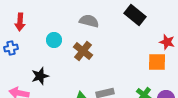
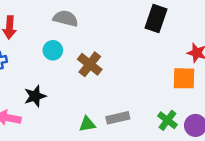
black rectangle: (135, 15) -> (156, 18), turned 70
gray semicircle: (89, 21) -> (66, 18), moved

